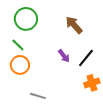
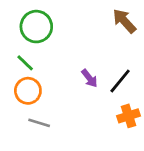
brown arrow: (74, 25) -> (124, 21), moved
gray line: (38, 96) -> (39, 123), moved

